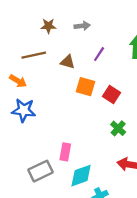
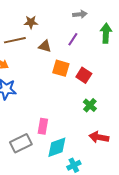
brown star: (48, 26) -> (31, 22), moved
gray arrow: (82, 26) -> (80, 14), moved

